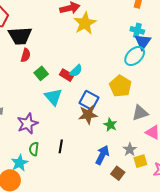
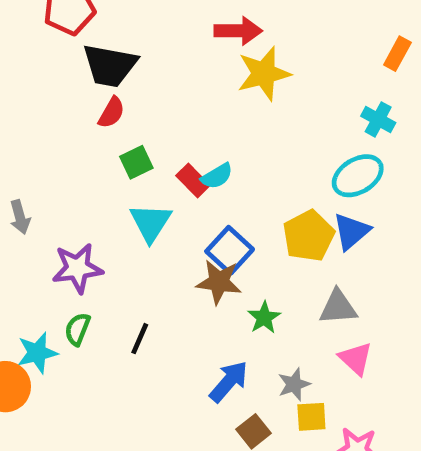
blue triangle: (143, 42) -> (351, 231), moved

